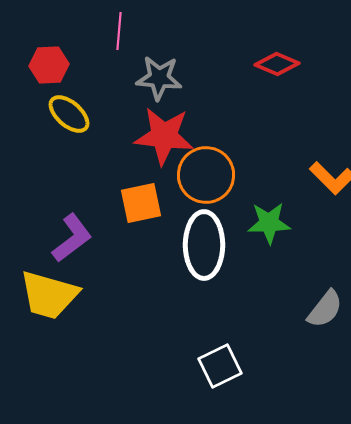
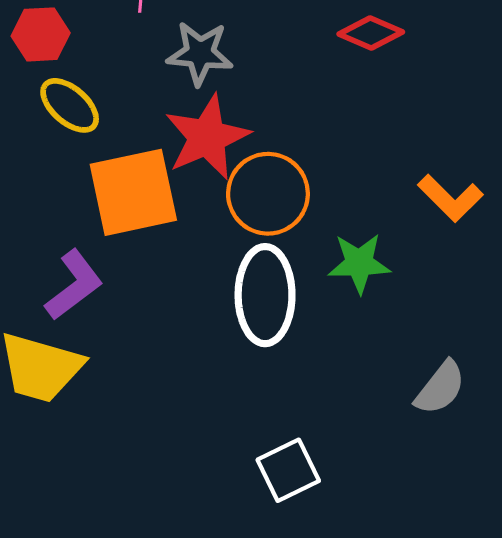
red star: (164, 136) -> (207, 137), turned -30
orange square: (141, 203) -> (133, 192), moved, size x1.5

